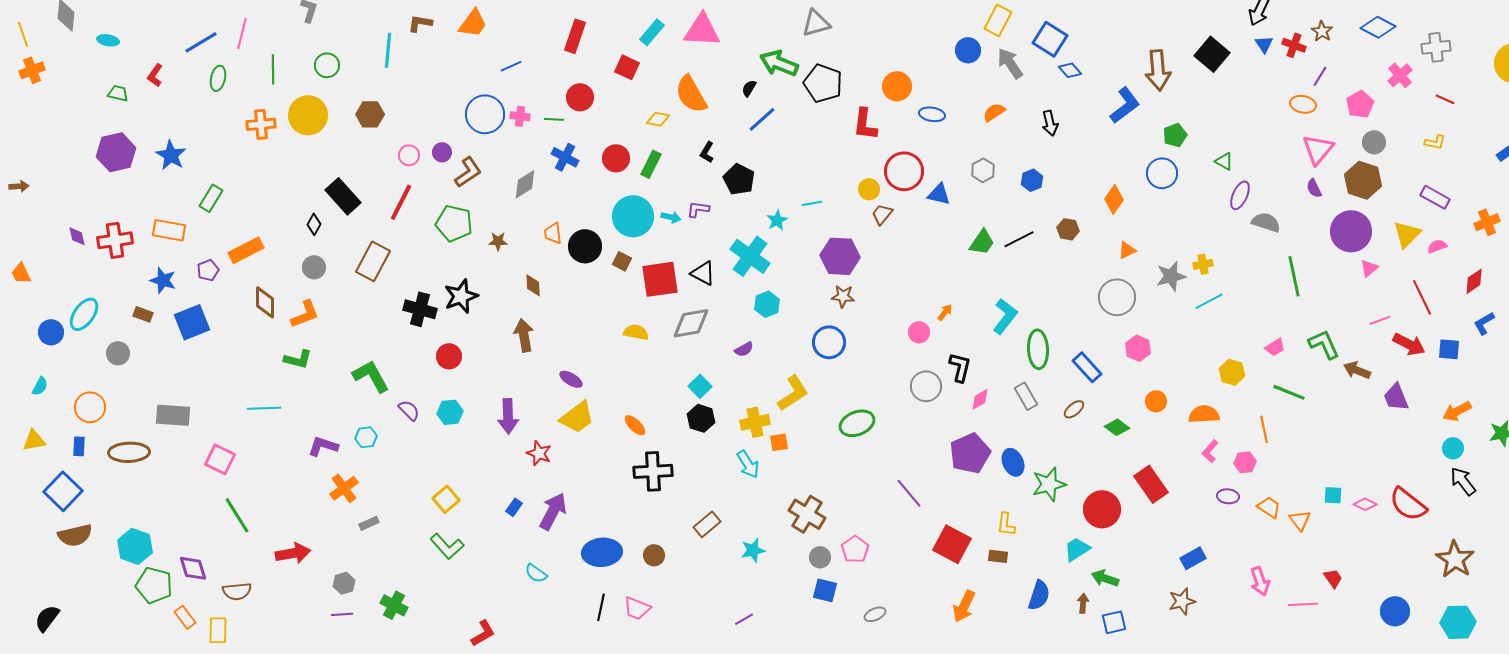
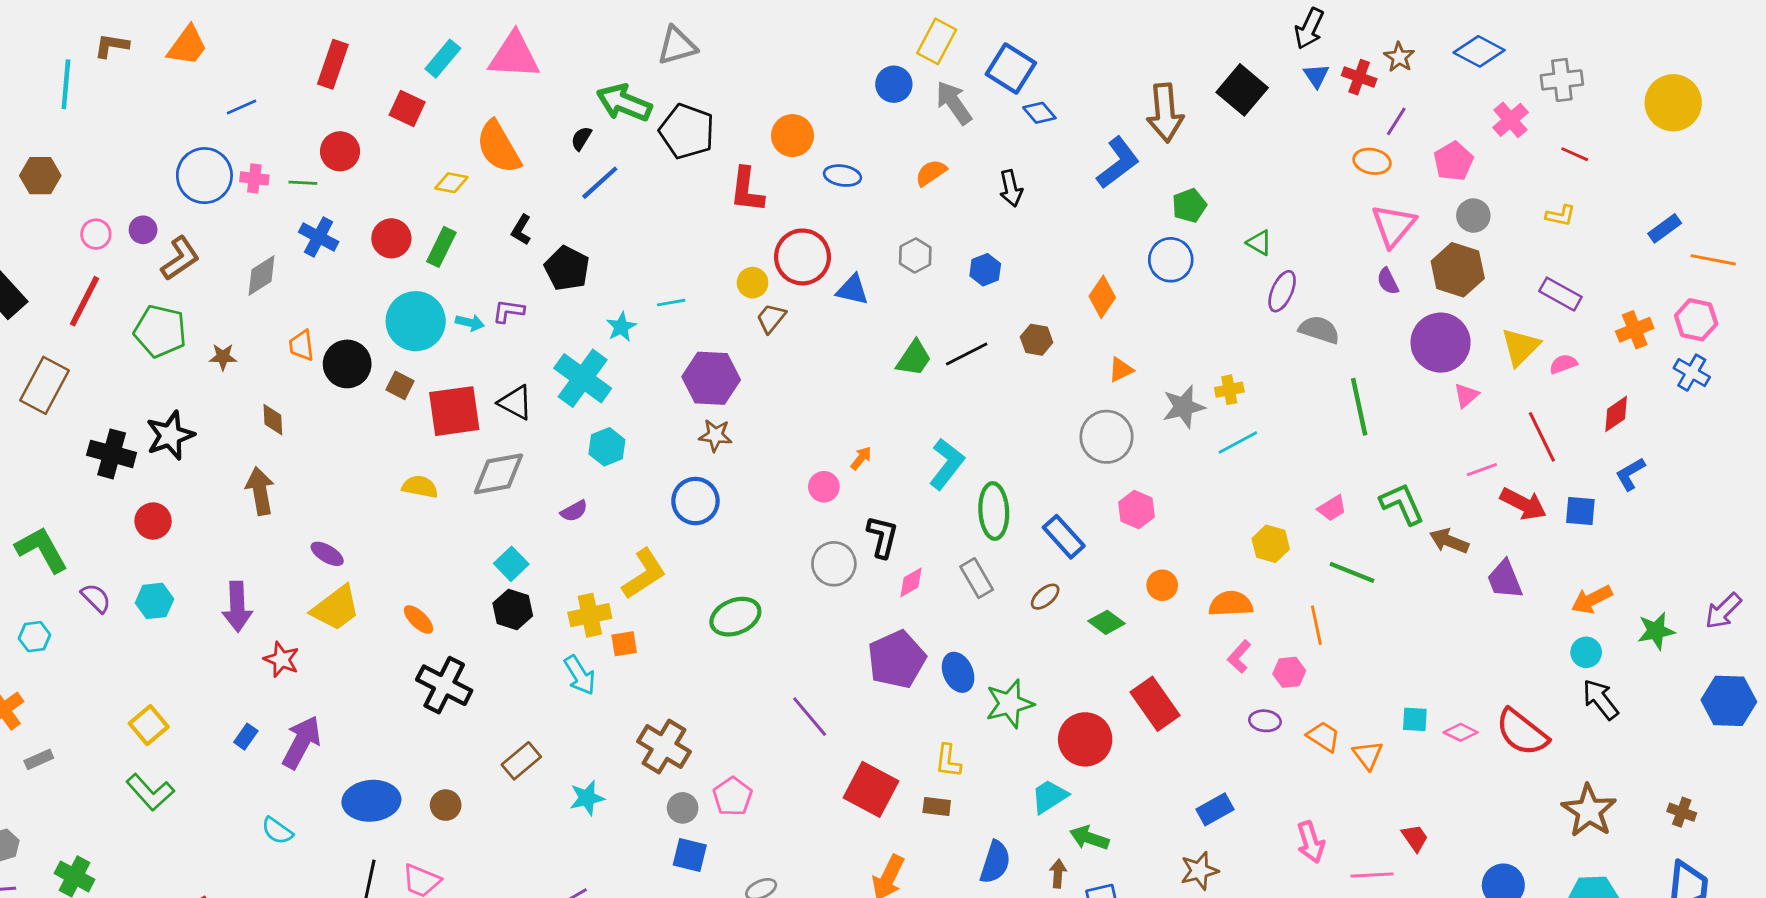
black cross: (653, 471) -> (444, 685), turned 30

